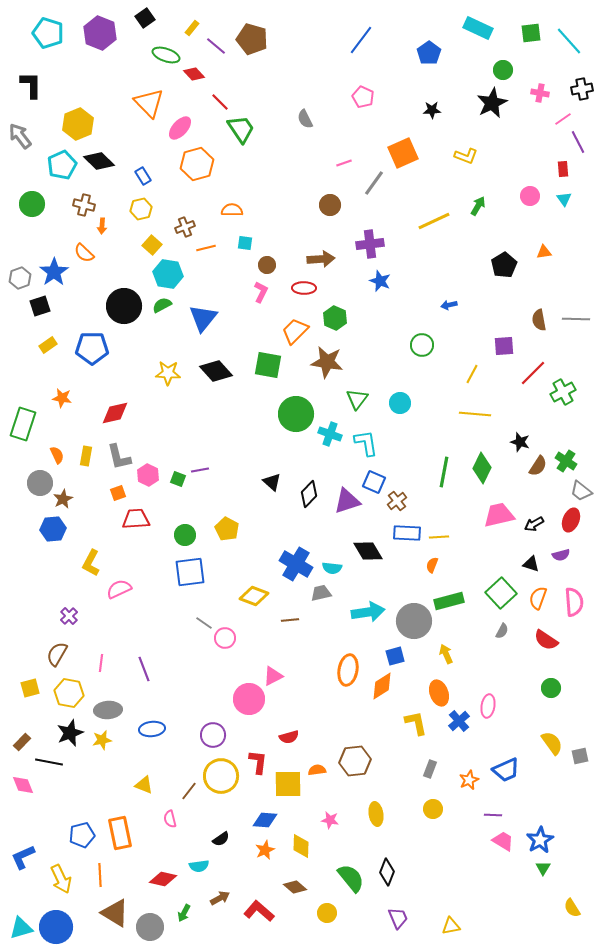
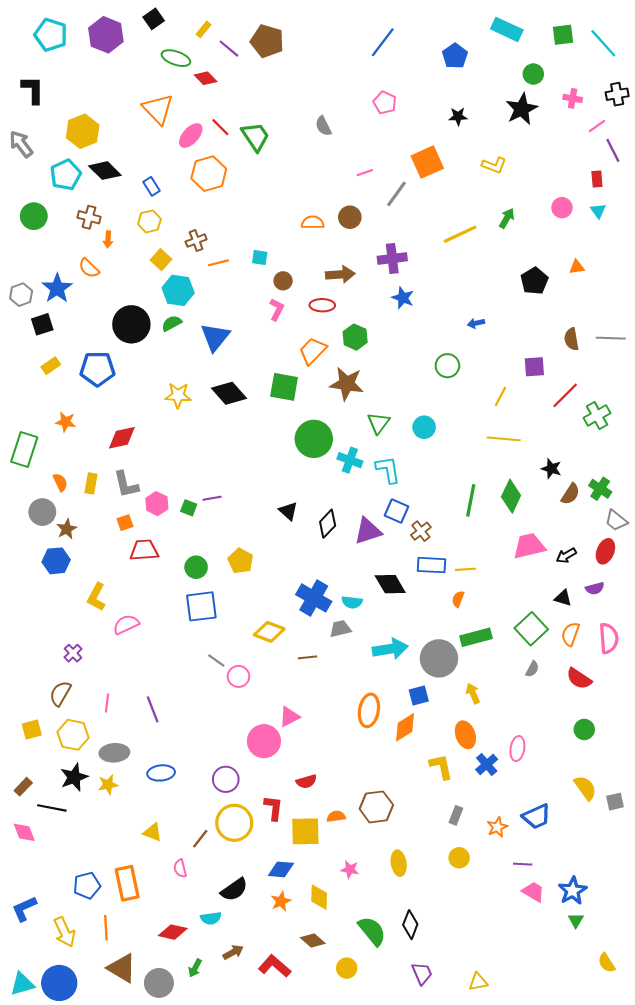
red line: (220, 102) -> (220, 127), moved
orange semicircle: (232, 210) -> (313, 223), moved
black semicircle: (221, 839) -> (234, 890), size x1.5

